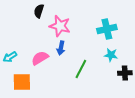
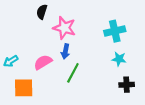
green line: (81, 69) -> (73, 73), moved
black cross: (125, 73) -> (127, 85), moved

